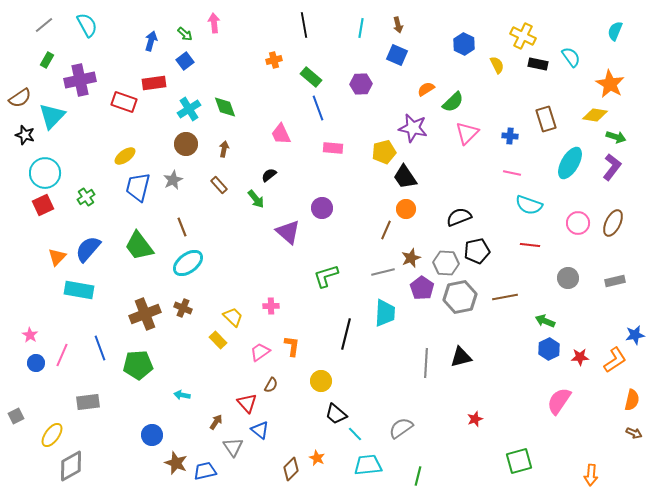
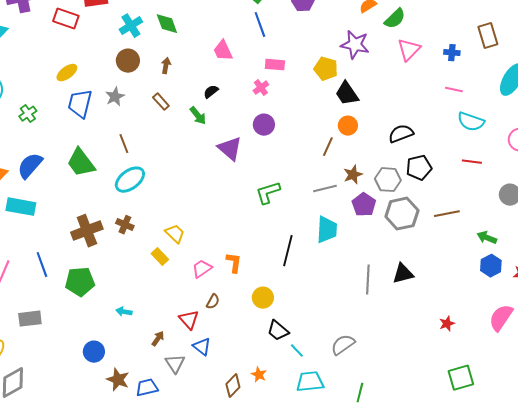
yellow pentagon: (384, 152) -> (326, 69), turned 30
pink cross: (271, 306) -> (261, 88), moved, turned -35
red star: (475, 419) -> (447, 324), moved

